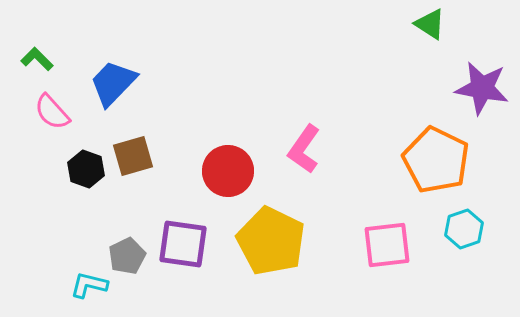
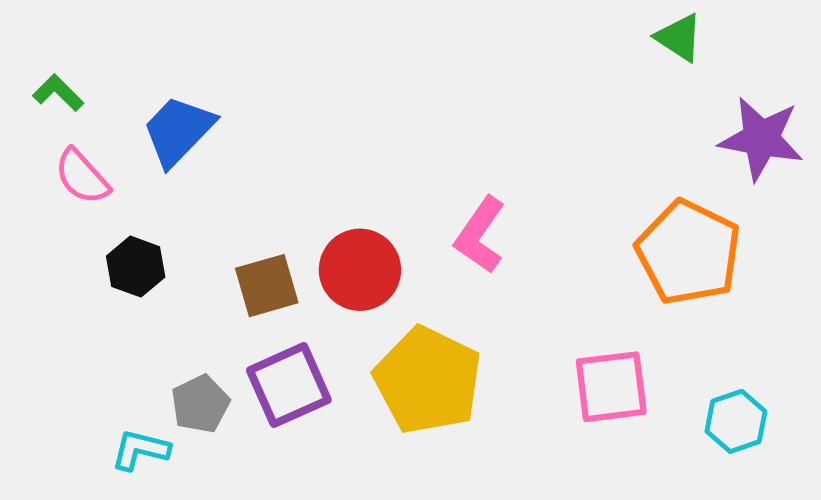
brown square: (133, 156) -> (267, 286), moved
cyan hexagon: (464, 229) -> (736, 421), moved
purple square: (183, 244) -> (289, 385), turned -32

